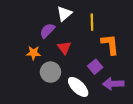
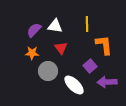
white triangle: (64, 14) -> (55, 26), moved, turned 49
purple semicircle: (47, 31) -> (34, 30), moved

